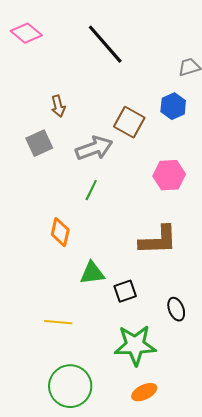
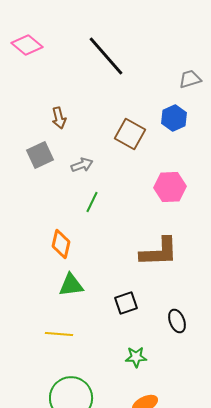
gray arrow: (94, 148) -> (82, 165), moved, size x0.6
green triangle: (92, 273) -> (71, 285), moved
green star: (135, 345) -> (136, 357), size x0.5

